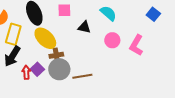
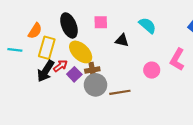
pink circle: (112, 40) -> (152, 70), moved
purple square: (37, 69) -> (74, 74), moved
red arrow: (26, 72) -> (60, 66), moved, turned 56

